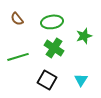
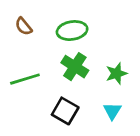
green star: (84, 36) -> (116, 73), moved

